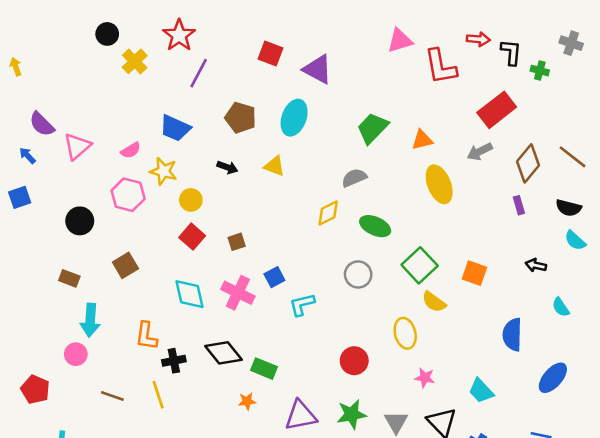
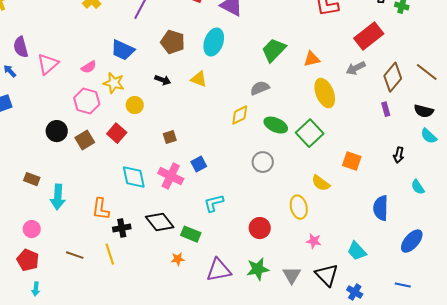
purple semicircle: (42, 124) -> (21, 47), turned 30
black circle: (80, 221) -> (57, 131), moved
red square: (192, 237) -> (117, 133), moved
brown square: (125, 265) -> (85, 140), moved
green square: (420, 265) -> (310, 133), moved
black arrow: (536, 265) -> (399, 155), turned -91
brown rectangle: (69, 278) -> (32, 179), moved
cyan L-shape: (302, 305) -> (214, 203), moved
pink circle: (76, 354) -> (32, 229), moved
red pentagon: (35, 389) -> (28, 260), moved

